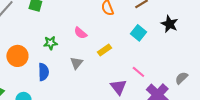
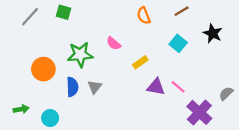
green star: (50, 43) -> (80, 55), size x1.6
gray triangle: (76, 63) -> (95, 87), moved
purple triangle: (118, 87) -> (156, 87), moved, turned -42

